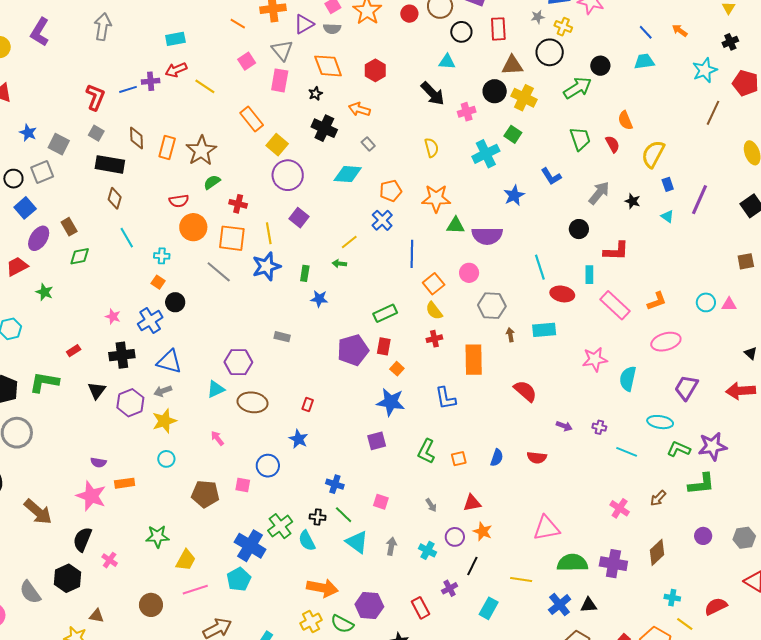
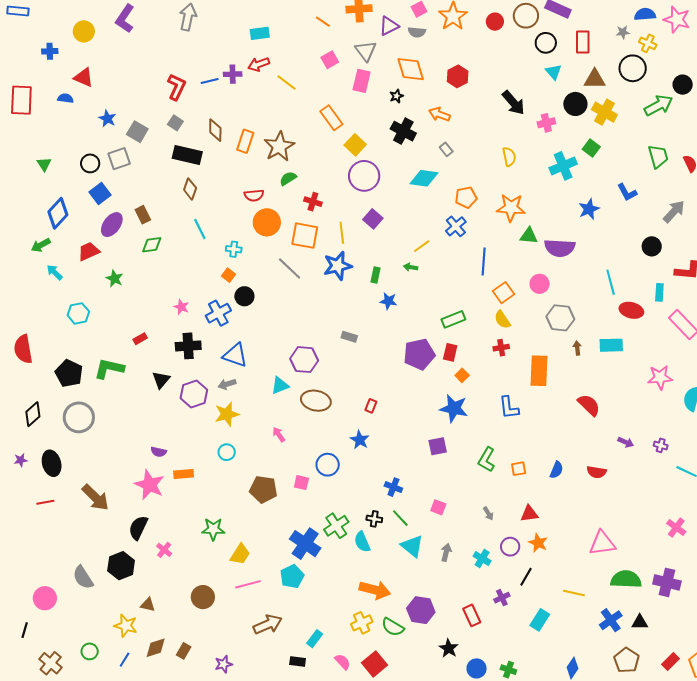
cyan triangle: (447, 62) -> (554, 72), moved, turned 42

